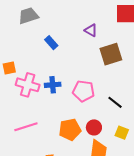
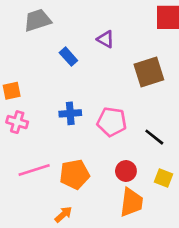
purple triangle: (91, 30) -> (106, 39), moved
pink cross: (28, 85) -> (17, 122), moved, size x0.7
orange pentagon: (70, 130) -> (74, 174), moved

